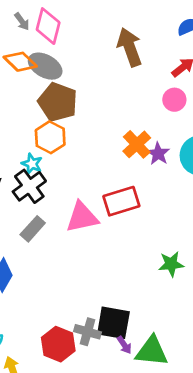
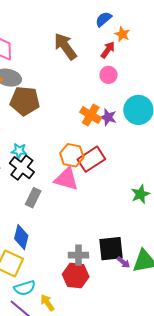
orange hexagon: (50, 137) -> (72, 155), moved
pink triangle: (82, 217) -> (66, 179), turned 44
gray cross: (88, 332) -> (78, 255), moved

